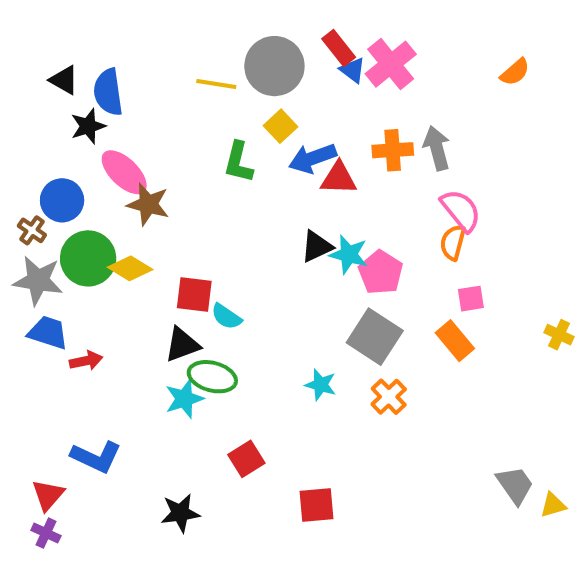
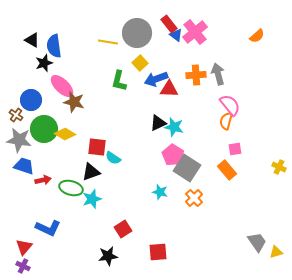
pink pentagon: (381, 272) -> (173, 155), moved
green ellipse: (212, 377) -> (71, 188), moved
black star: (180, 513) -> (108, 256), moved

